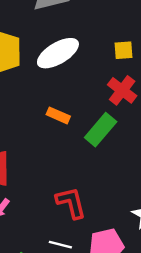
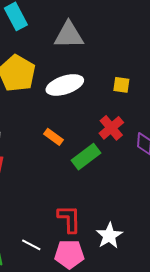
yellow square: (124, 50) -> (121, 85), moved
red L-shape: (71, 203) -> (69, 219), moved

